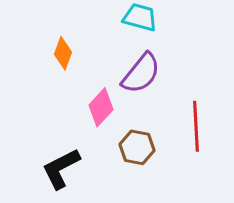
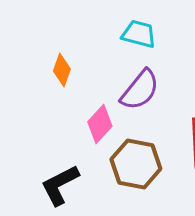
brown hexagon: (137, 147) -> (136, 164), size x1.4

